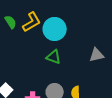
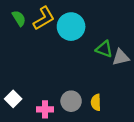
green triangle: (54, 57) -> (104, 49), moved

